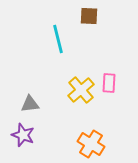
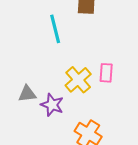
purple star: (23, 135) -> (52, 105), moved

